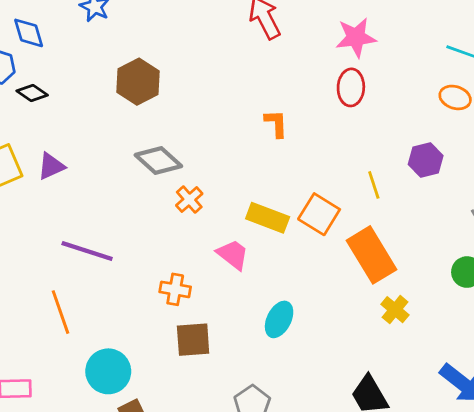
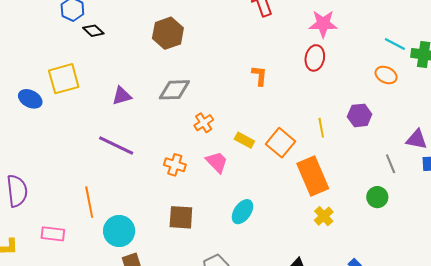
gray diamond: (158, 161) -> (174, 90), turned -52
purple triangle: (51, 166) -> (122, 96), moved
orange cross: (189, 200) -> (204, 123), moved
yellow rectangle: (268, 218) -> (244, 140), size x0.7
orange cross: (175, 289) -> (175, 165), moved
orange line: (60, 312) -> (89, 202), moved

